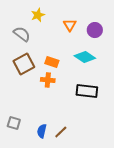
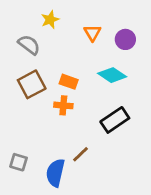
black rectangle: (87, 91) -> (115, 120), turned -40
blue semicircle: (42, 131) -> (55, 173), size x1.5
brown line: (61, 132) -> (81, 154), moved

